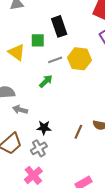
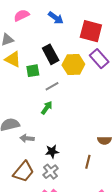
yellow triangle: (17, 52) -> (13, 59), moved
yellow hexagon: (79, 59) -> (73, 65), moved
brown line: (78, 132) -> (88, 162), moved

